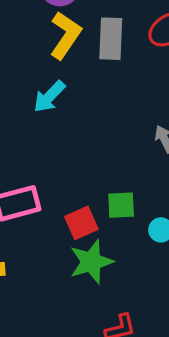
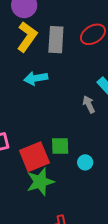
cyan arrow: (49, 97) -> (36, 78), moved, turned 35
red square: (81, 223) -> (34, 157), size x1.4

